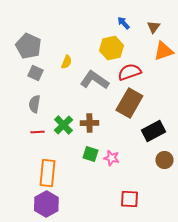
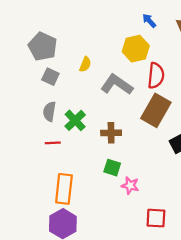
red semicircle: (129, 72) -> (156, 76), turned 115
green cross: (63, 125) -> (75, 120), moved
pink star: (111, 158) -> (130, 186), moved

